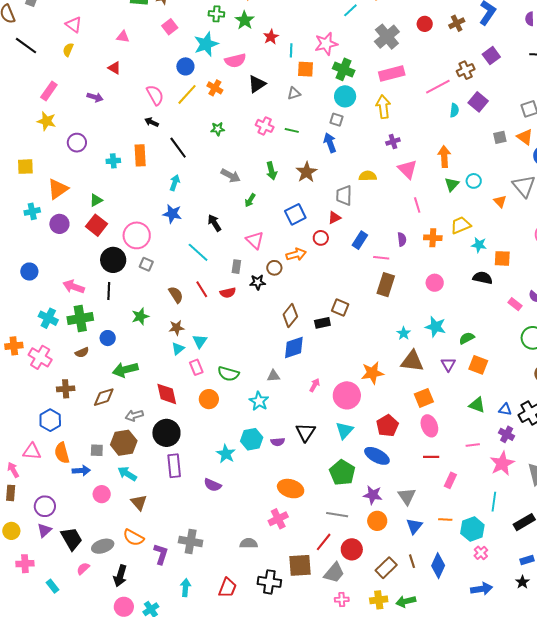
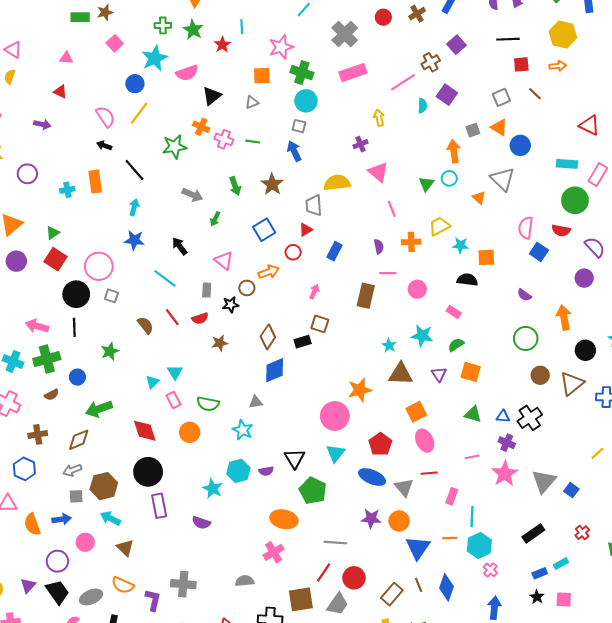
cyan line: (291, 50) -> (242, 27), moved
orange cross: (215, 88) -> (201, 127), moved
yellow arrow: (383, 107) -> (379, 118), moved, size x0.7
green star: (218, 129) -> (175, 147), size x1.6
orange arrow: (444, 157) -> (454, 151), moved
yellow semicircle: (368, 176) -> (337, 183), size x1.4
pink line: (381, 258) -> (388, 273), moved
pink rectangle: (515, 304) -> (454, 312), moved
brown star: (176, 328) -> (220, 343), moved
pink arrow: (315, 385) -> (314, 292), moved
gray arrow: (134, 416) -> (72, 470), moved
orange semicircle: (62, 453) -> (32, 524), moved
green pentagon: (342, 473) -> (313, 491), moved
gray triangle: (407, 496) -> (404, 487), moved
cyan line: (494, 502) -> (472, 517), moved
purple circle: (45, 506) -> (57, 561), moved
orange circle: (377, 521) -> (399, 521), moved
blue triangle: (414, 526) -> (418, 548), size x1.4
blue arrow: (482, 589) -> (494, 608), turned -70

